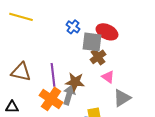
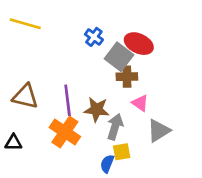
gray square: (92, 42) -> (119, 57), turned 30
brown cross: (98, 57) -> (127, 77), turned 35
gray arrow: (69, 95) -> (115, 127), moved

